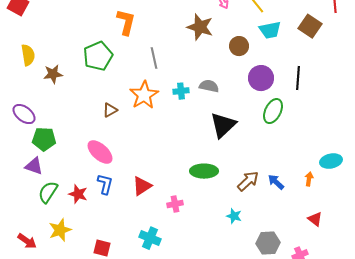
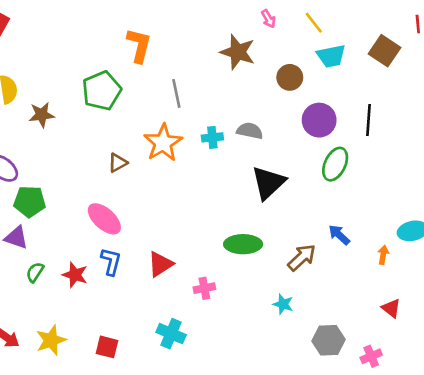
blue arrow: (276, 182) -> (339, 235), moved
green semicircle: (48, 192) -> (35, 272), size x0.7
yellow star: (60, 230) -> (51, 340), moved

